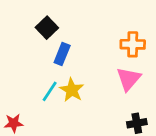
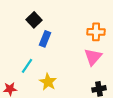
yellow star: (72, 90) -> (48, 82), moved
cyan line: (50, 91) -> (27, 66), moved

